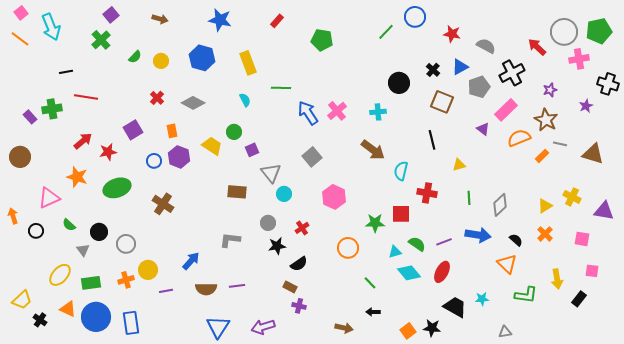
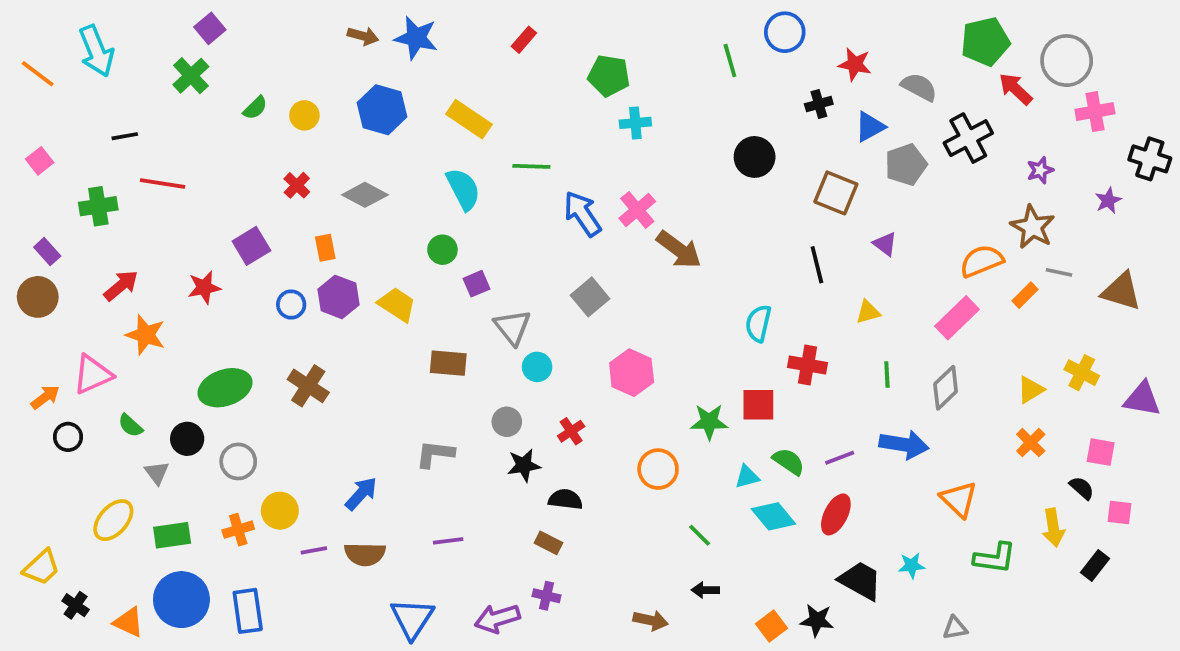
pink square: (21, 13) -> (40, 161), moved
brown arrow: (160, 19) -> (363, 36), moved
green pentagon: (599, 31) -> (985, 42), moved
green line: (386, 32) -> (730, 61), turned -60
yellow rectangle: (248, 63) -> (469, 119), turned -35
black cross: (433, 70) -> (819, 104), moved, turned 32
cyan semicircle: (245, 100) -> (463, 189), size x1.6
pink rectangle: (506, 110) -> (957, 318), moved
cyan cross: (378, 112) -> (635, 123), moved
purple rectangle: (30, 117) -> (47, 252), moved
purple triangle: (483, 129) -> (885, 244), moved
red arrow: (83, 141) -> (121, 286), moved
yellow trapezoid: (212, 146) -> (397, 305), moved
brown arrow: (373, 150) -> (679, 250), moved
green ellipse: (117, 188) -> (225, 388), moved
orange arrow: (13, 216) -> (45, 397), moved, turned 70
black semicircle: (516, 240) -> (1082, 488), moved
black semicircle: (299, 264) -> (565, 499), turned -138
brown semicircle: (206, 289) -> (365, 554), moved
purple cross: (299, 306) -> (547, 596), moved
orange triangle: (68, 309) -> (129, 622), moved

